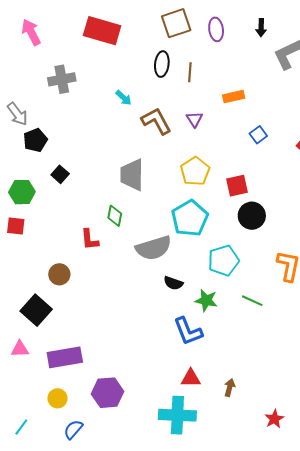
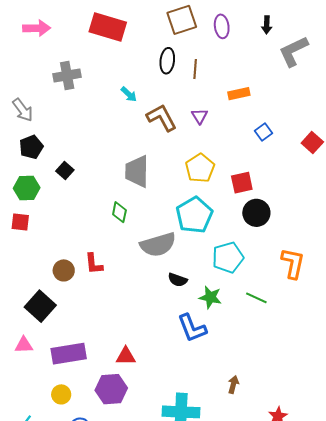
pink arrow: (31, 32) -> (37, 28), turned 116
black pentagon: (35, 140) -> (31, 147), moved
red L-shape: (90, 240) -> (94, 264), moved
red triangle: (191, 378) -> (126, 356), moved

